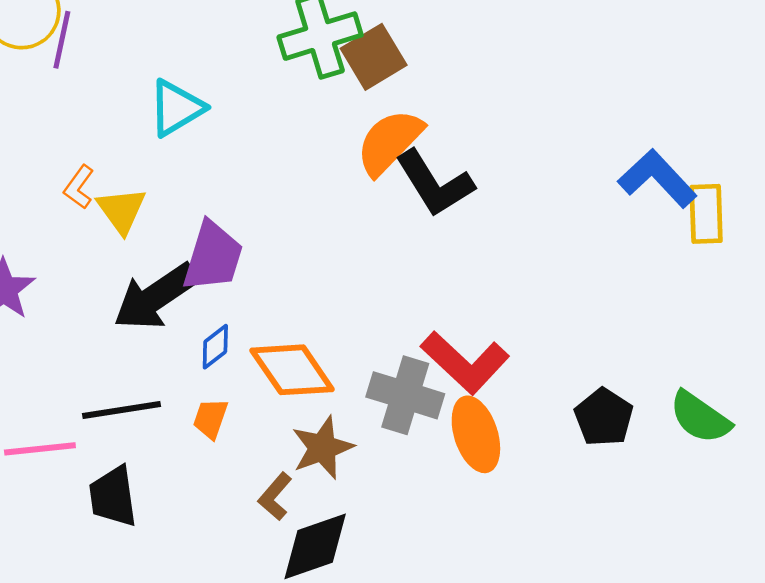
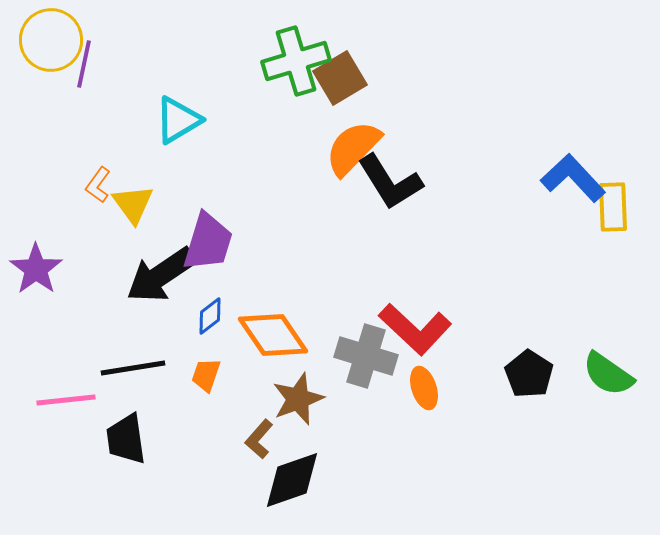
orange ellipse: (476, 434) -> (424, 388), size x0.7

